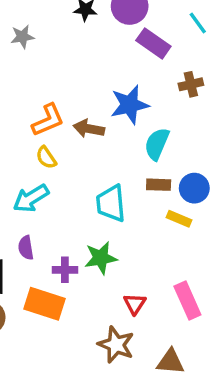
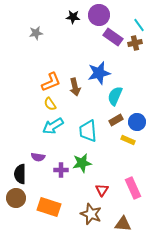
brown cross: (191, 84) -> (135, 43), moved
brown arrow: (89, 129) -> (75, 87), turned -114
brown rectangle: (159, 185) -> (116, 120), turned -32
cyan arrow: (31, 198) -> (53, 126), moved
purple semicircle: (26, 248) -> (38, 157), turned -72
orange rectangle: (45, 304) -> (49, 207), moved

